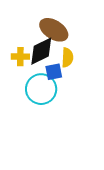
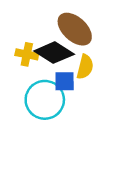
black diamond: (41, 51) -> (54, 53), turned 48

